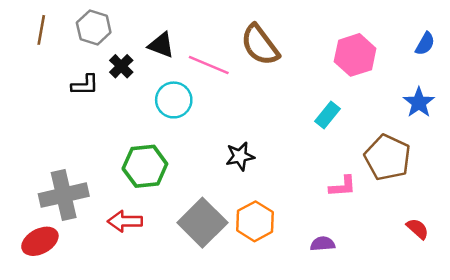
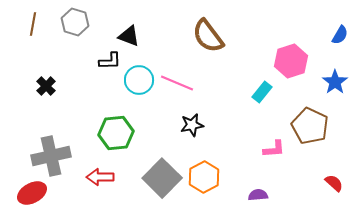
pink hexagon: (355, 55) -> (291, 61), moved
pink line: (209, 65) -> (177, 83), moved
black cross: (121, 66) -> (46, 86), moved
black L-shape: (85, 85) -> (110, 61), moved

